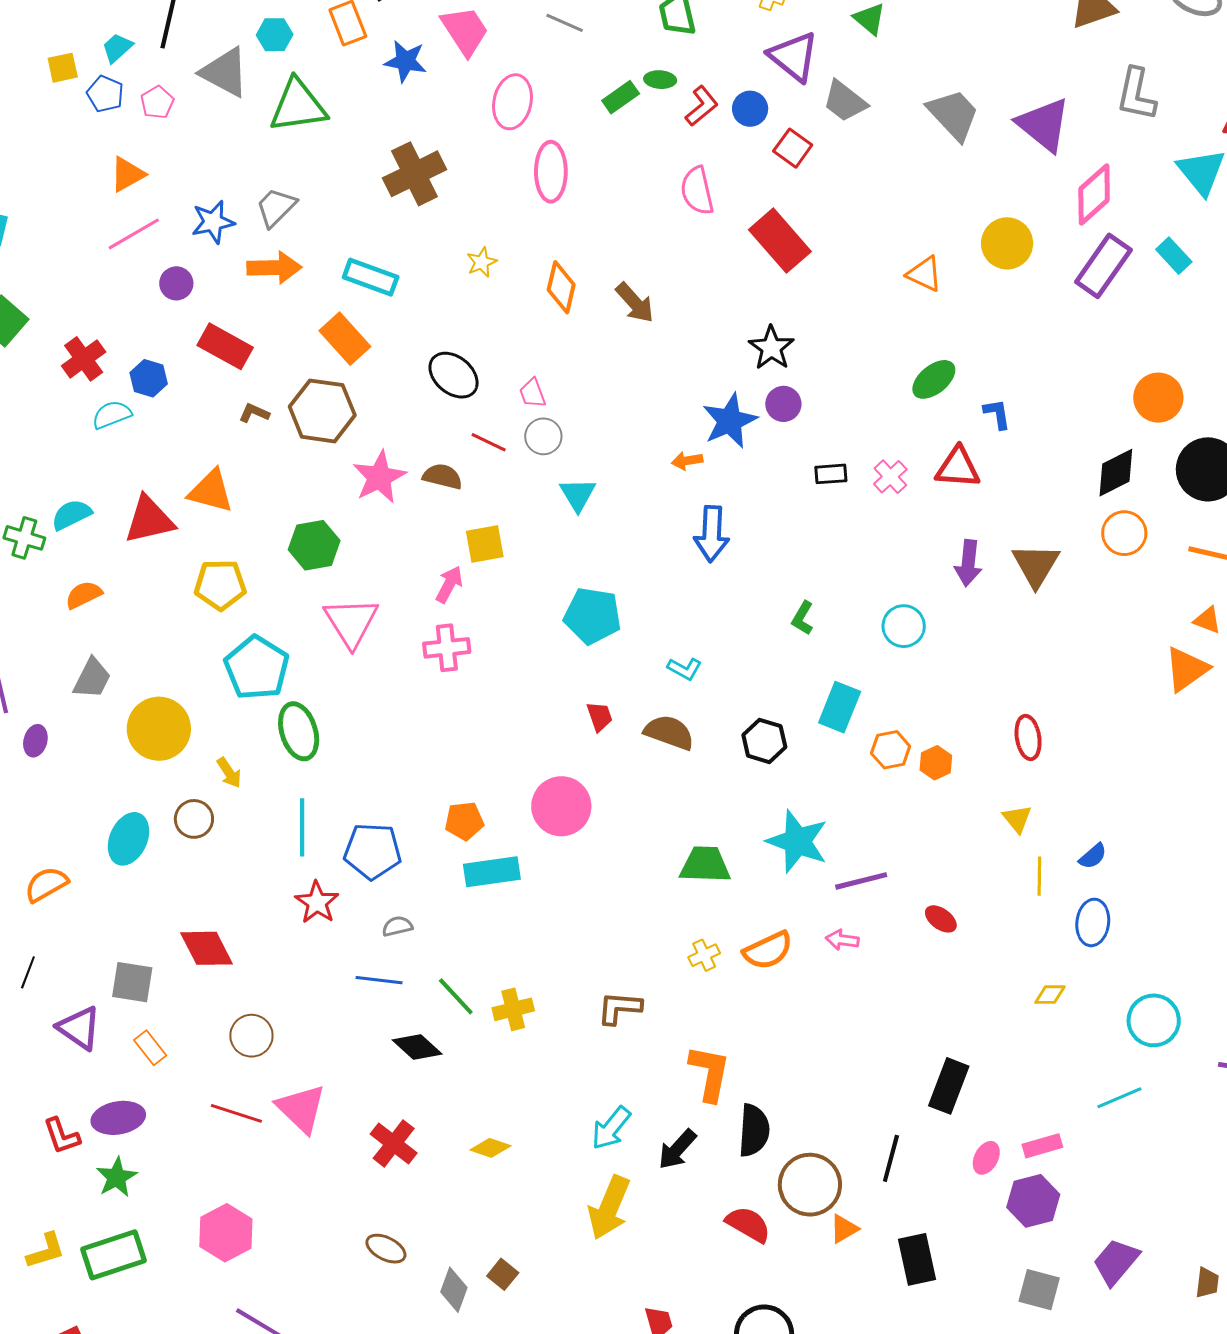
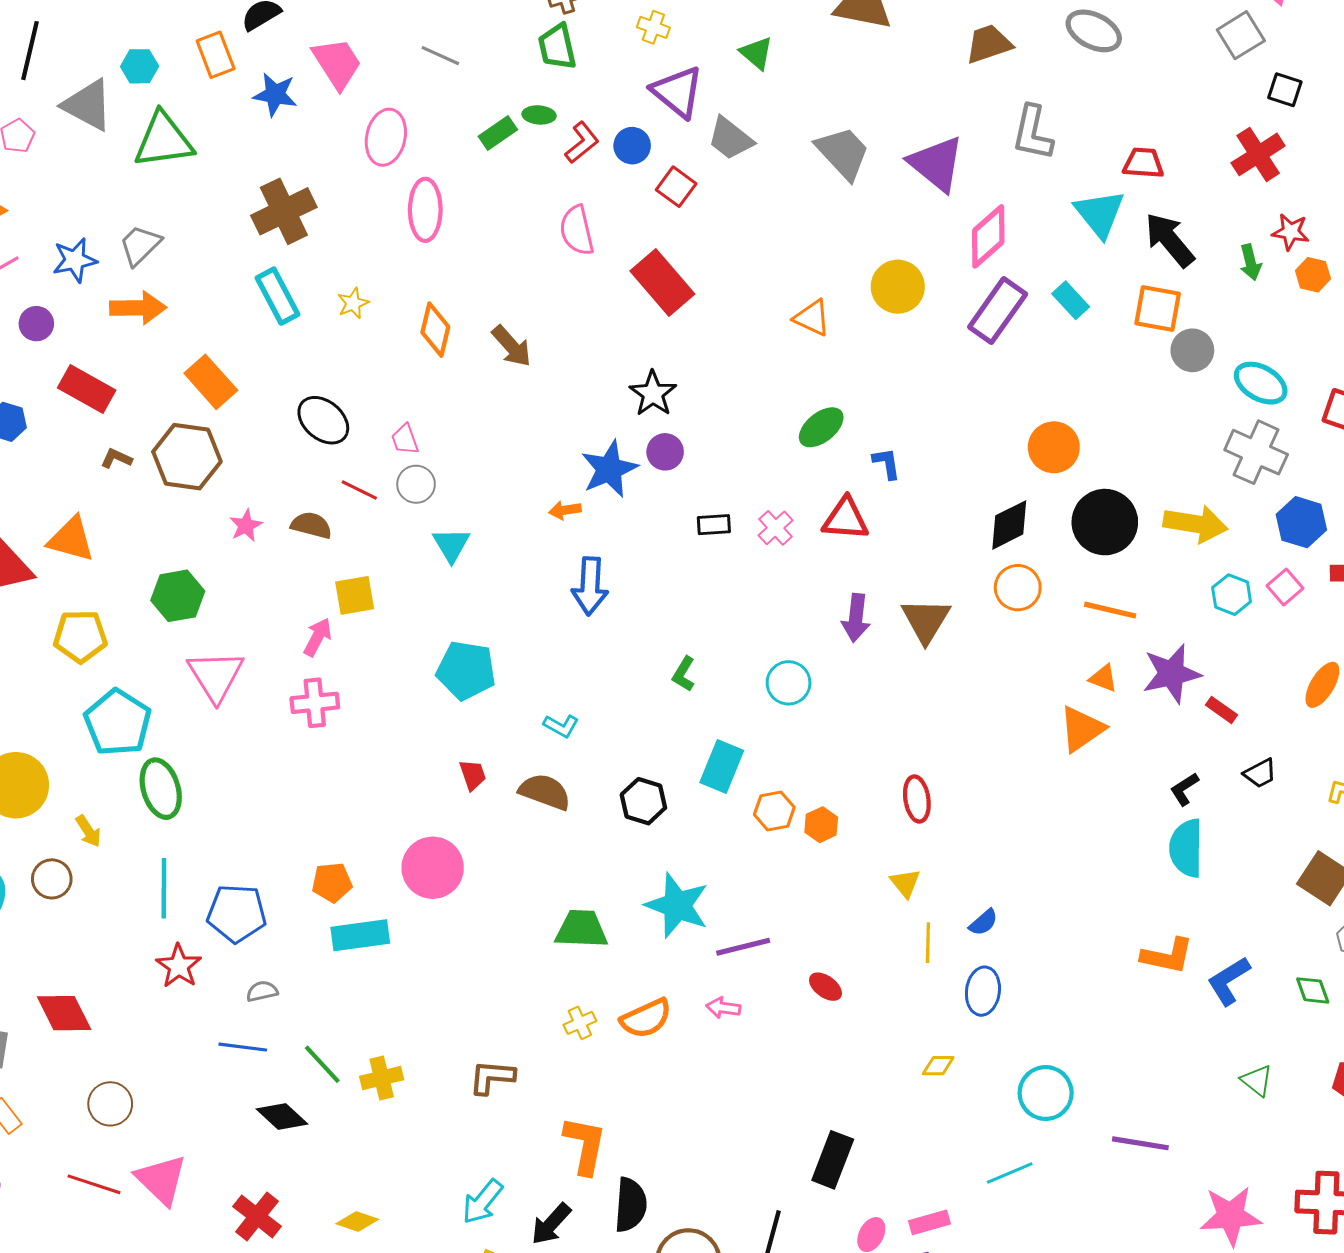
cyan rectangle: (371, 277) -> (277, 296), moved, turned 42
pink star: (379, 477) -> (246, 526), size x0.6

